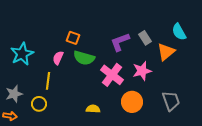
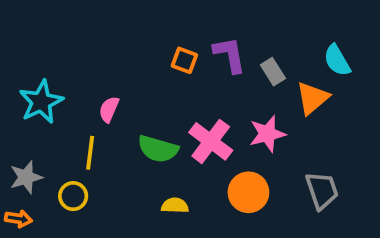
orange square: (73, 38) -> (184, 60), moved
purple L-shape: (120, 42) -> (230, 55), moved, turned 100
green semicircle: (84, 58) -> (158, 149), moved

